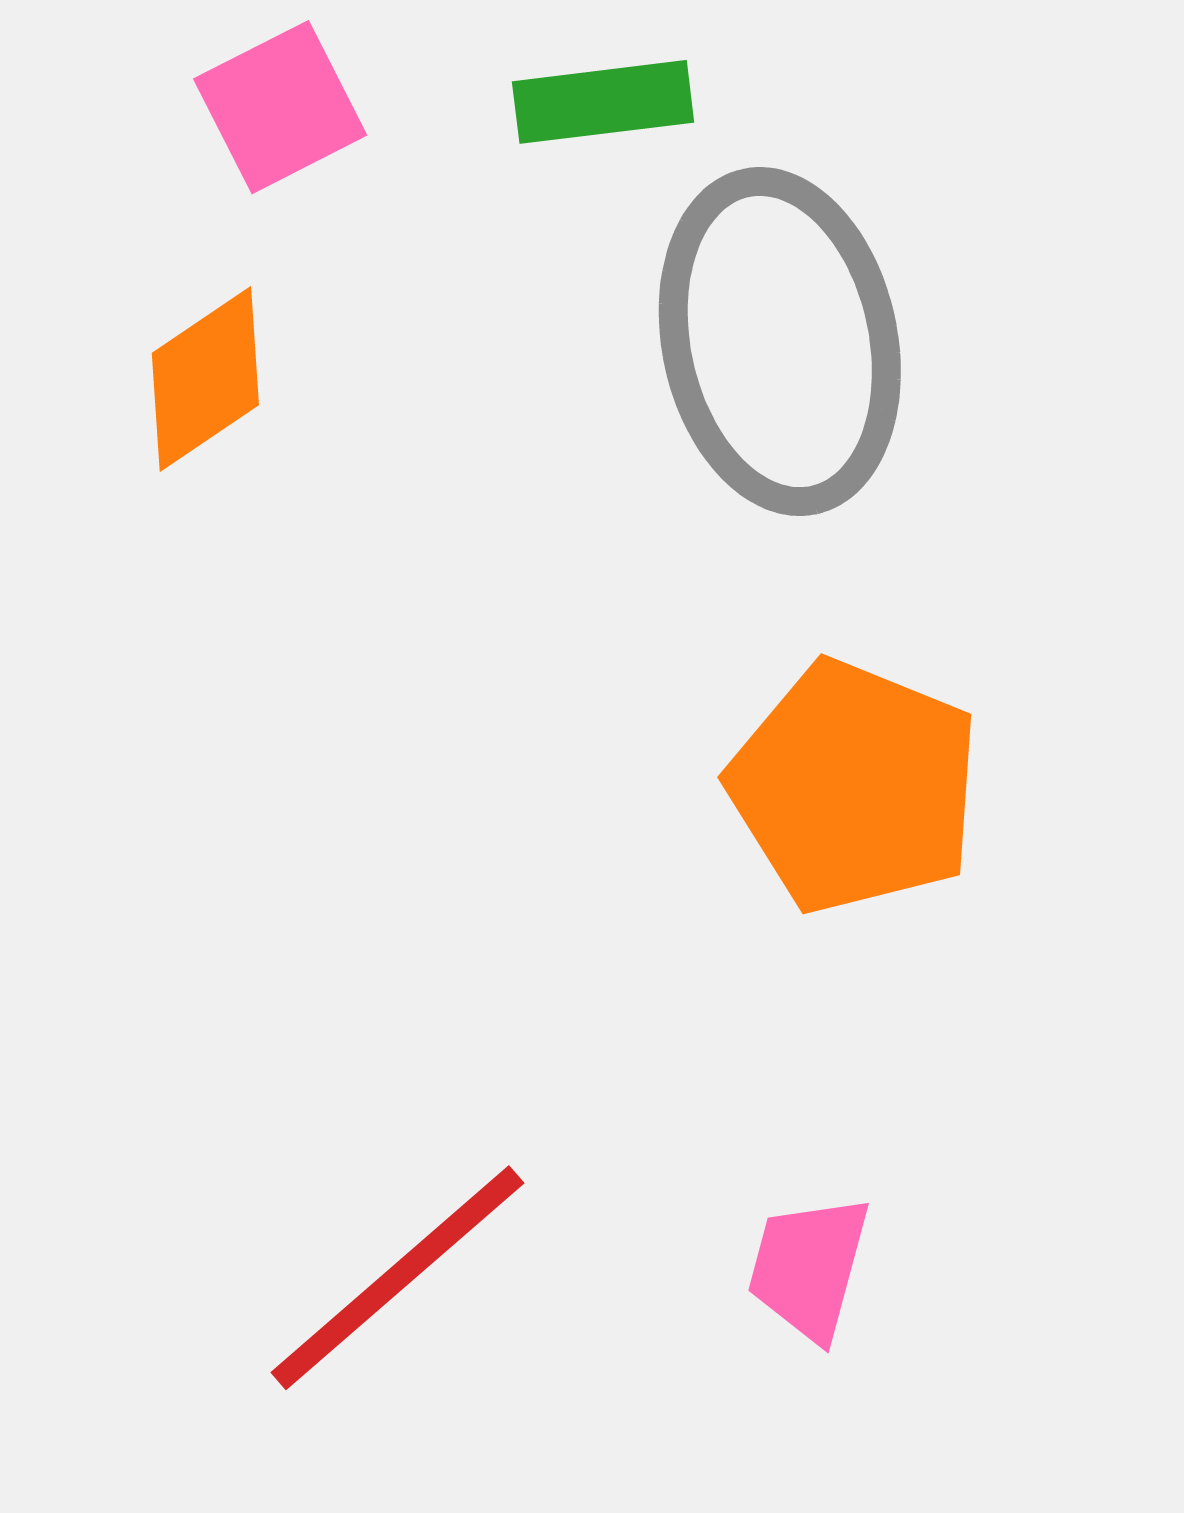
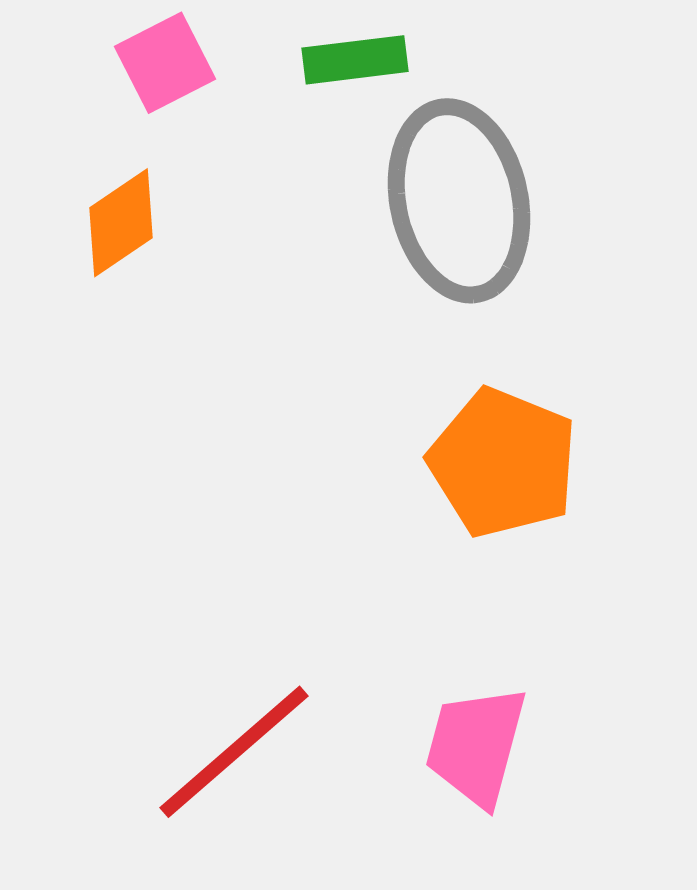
pink trapezoid: (809, 1268) -> (476, 746), size x1.4

